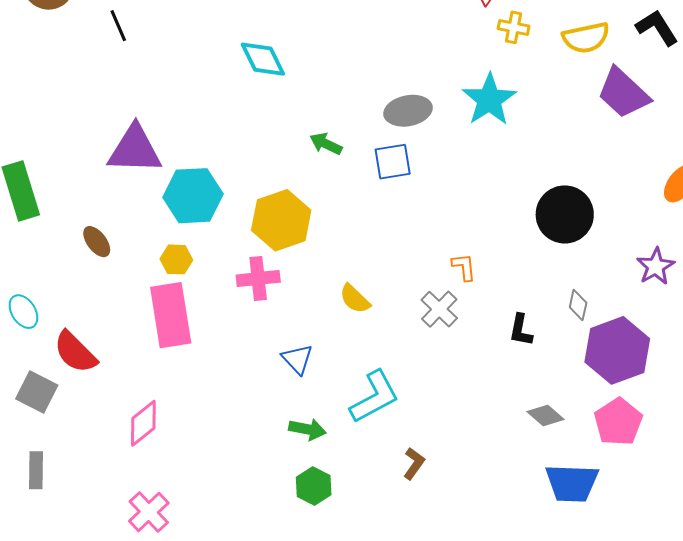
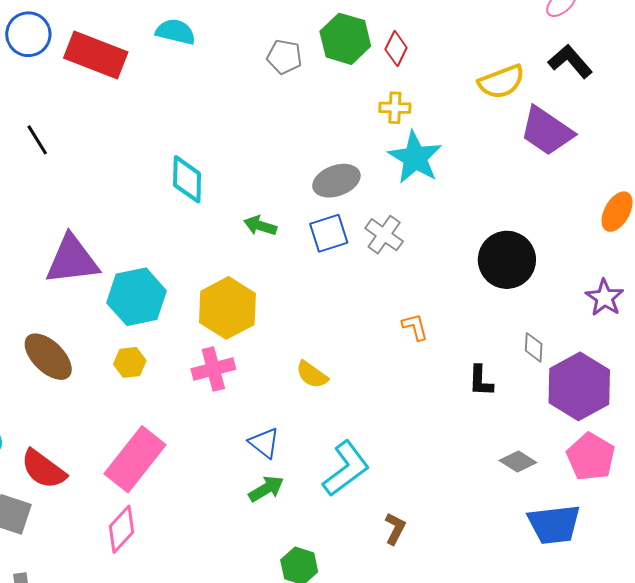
yellow cross: (514, 27) -> (395, 108), moved
cyan diamond: (263, 59) -> (187, 179), moved, turned 36
brown ellipse: (97, 242) -> (48, 357), size x1.6
gray cross: (439, 309) -> (384, 235), moved
pink rectangle: (171, 315) -> (135, 459), moved, turned 56
green arrow: (307, 429) -> (266, 489), moved, turned -33

